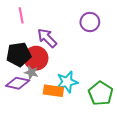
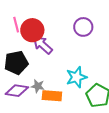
red circle: (36, 58) -> (32, 30), moved
gray star: (31, 72) -> (38, 86), moved
cyan star: (67, 82) -> (76, 77), moved

